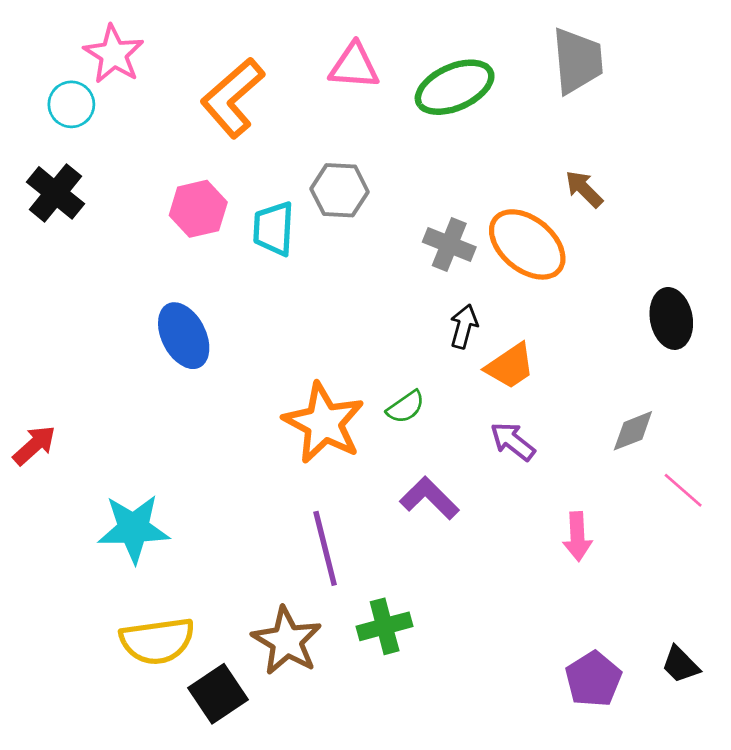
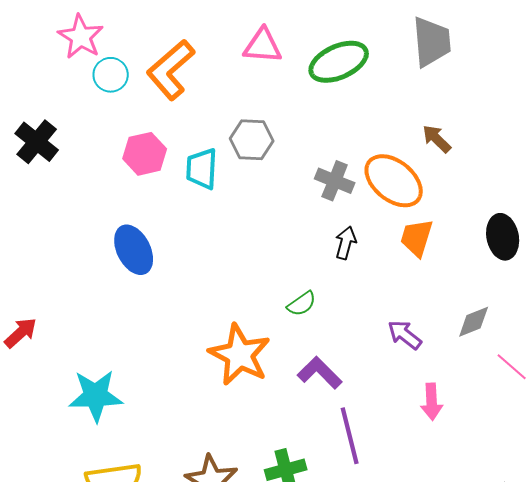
cyan circle: (71, 104) -> (111, 75), moved
orange trapezoid: (510, 366) -> (417, 238), moved, turned 141
orange star: (324, 423) -> (240, 355), moved
purple arrow: (513, 441) -> (405, 335), moved
purple line: (325, 548) -> (350, 436), moved

